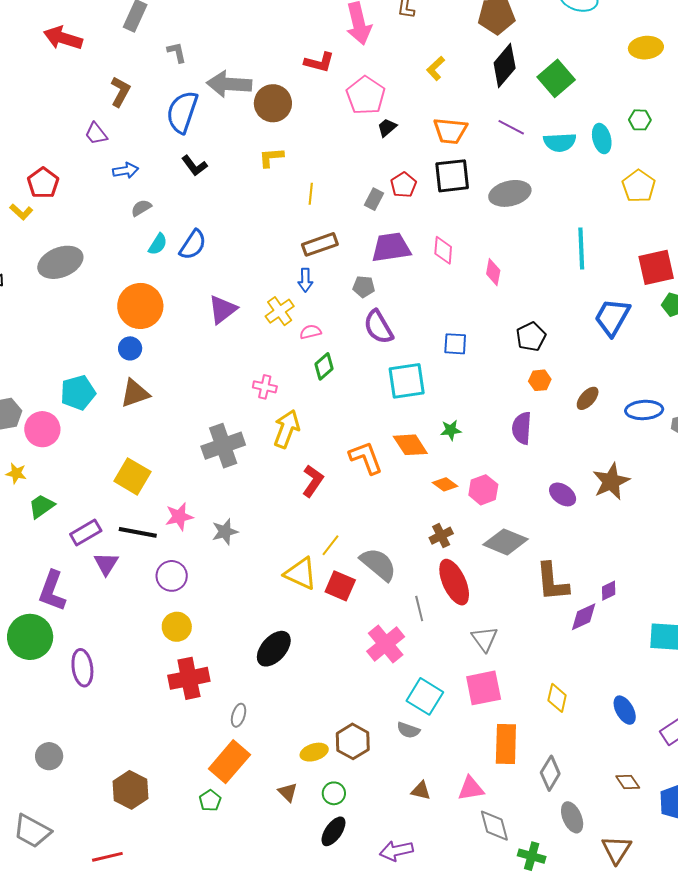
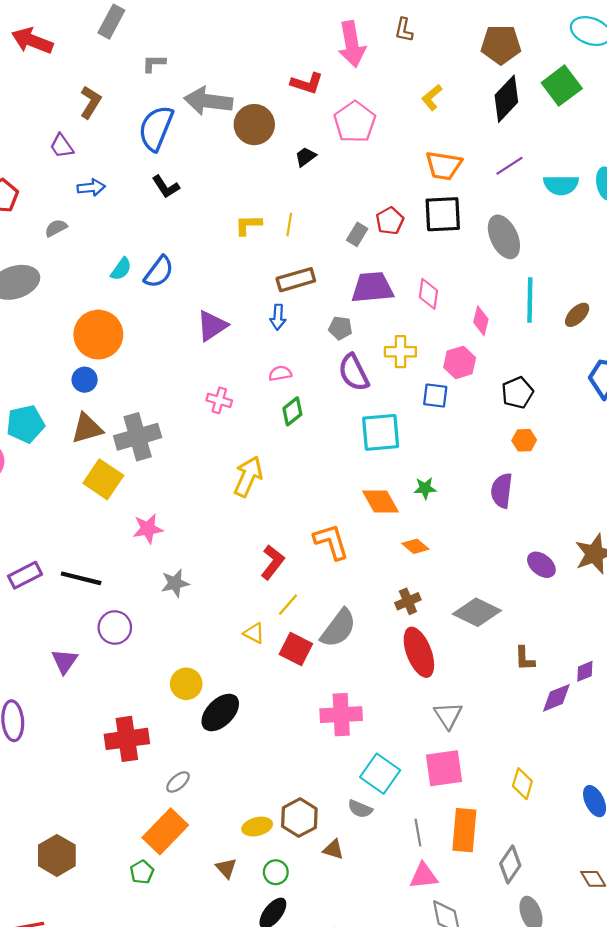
gray L-shape: (177, 52) -> (154, 63), turned -80
green square: (556, 78) -> (562, 86), moved
black trapezoid: (387, 127) -> (306, 157), moved
purple line: (511, 127) -> (509, 166), turned -64
yellow L-shape: (271, 157) -> (248, 225), moved
gray ellipse: (510, 193) -> (504, 237), turned 75
gray semicircle: (141, 208) -> (56, 228), moved
cyan line: (581, 248) -> (530, 300), moved
purple triangle: (223, 310) -> (212, 326), moved
yellow cross: (280, 311) -> (400, 352), moved, turned 32
pink cross: (265, 387) -> (219, 400), moved
brown ellipse: (588, 398) -> (577, 315), moved
gray cross: (223, 446) -> (138, 437), moved
orange L-shape: (366, 458) -> (331, 542), moved
yellow square: (132, 476) -> (103, 479), moved
red L-shape: (313, 481) -> (273, 562), moved
pink hexagon: (483, 490) -> (460, 362), moved
pink star: (179, 517) -> (148, 529), moved
purple triangle: (106, 564) -> (65, 661), moved
gray semicircle: (378, 564) -> (338, 628), turned 84
yellow triangle: (301, 574) -> (254, 633), size x0.6
brown L-shape: (552, 582) -> (525, 658), size x0.6
gray line: (419, 609) -> (418, 833), moved
yellow circle: (177, 627) -> (186, 684), moved
pink cross: (386, 644) -> (341, 715), turned 33
gray ellipse: (239, 715) -> (178, 782), turned 30
brown triangle: (421, 791) -> (333, 849), moved

